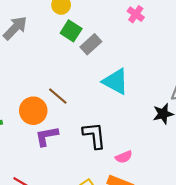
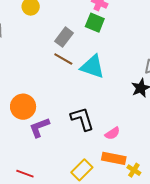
green square: (71, 31) -> (95, 23), moved
brown line: (58, 96) -> (63, 59), moved

